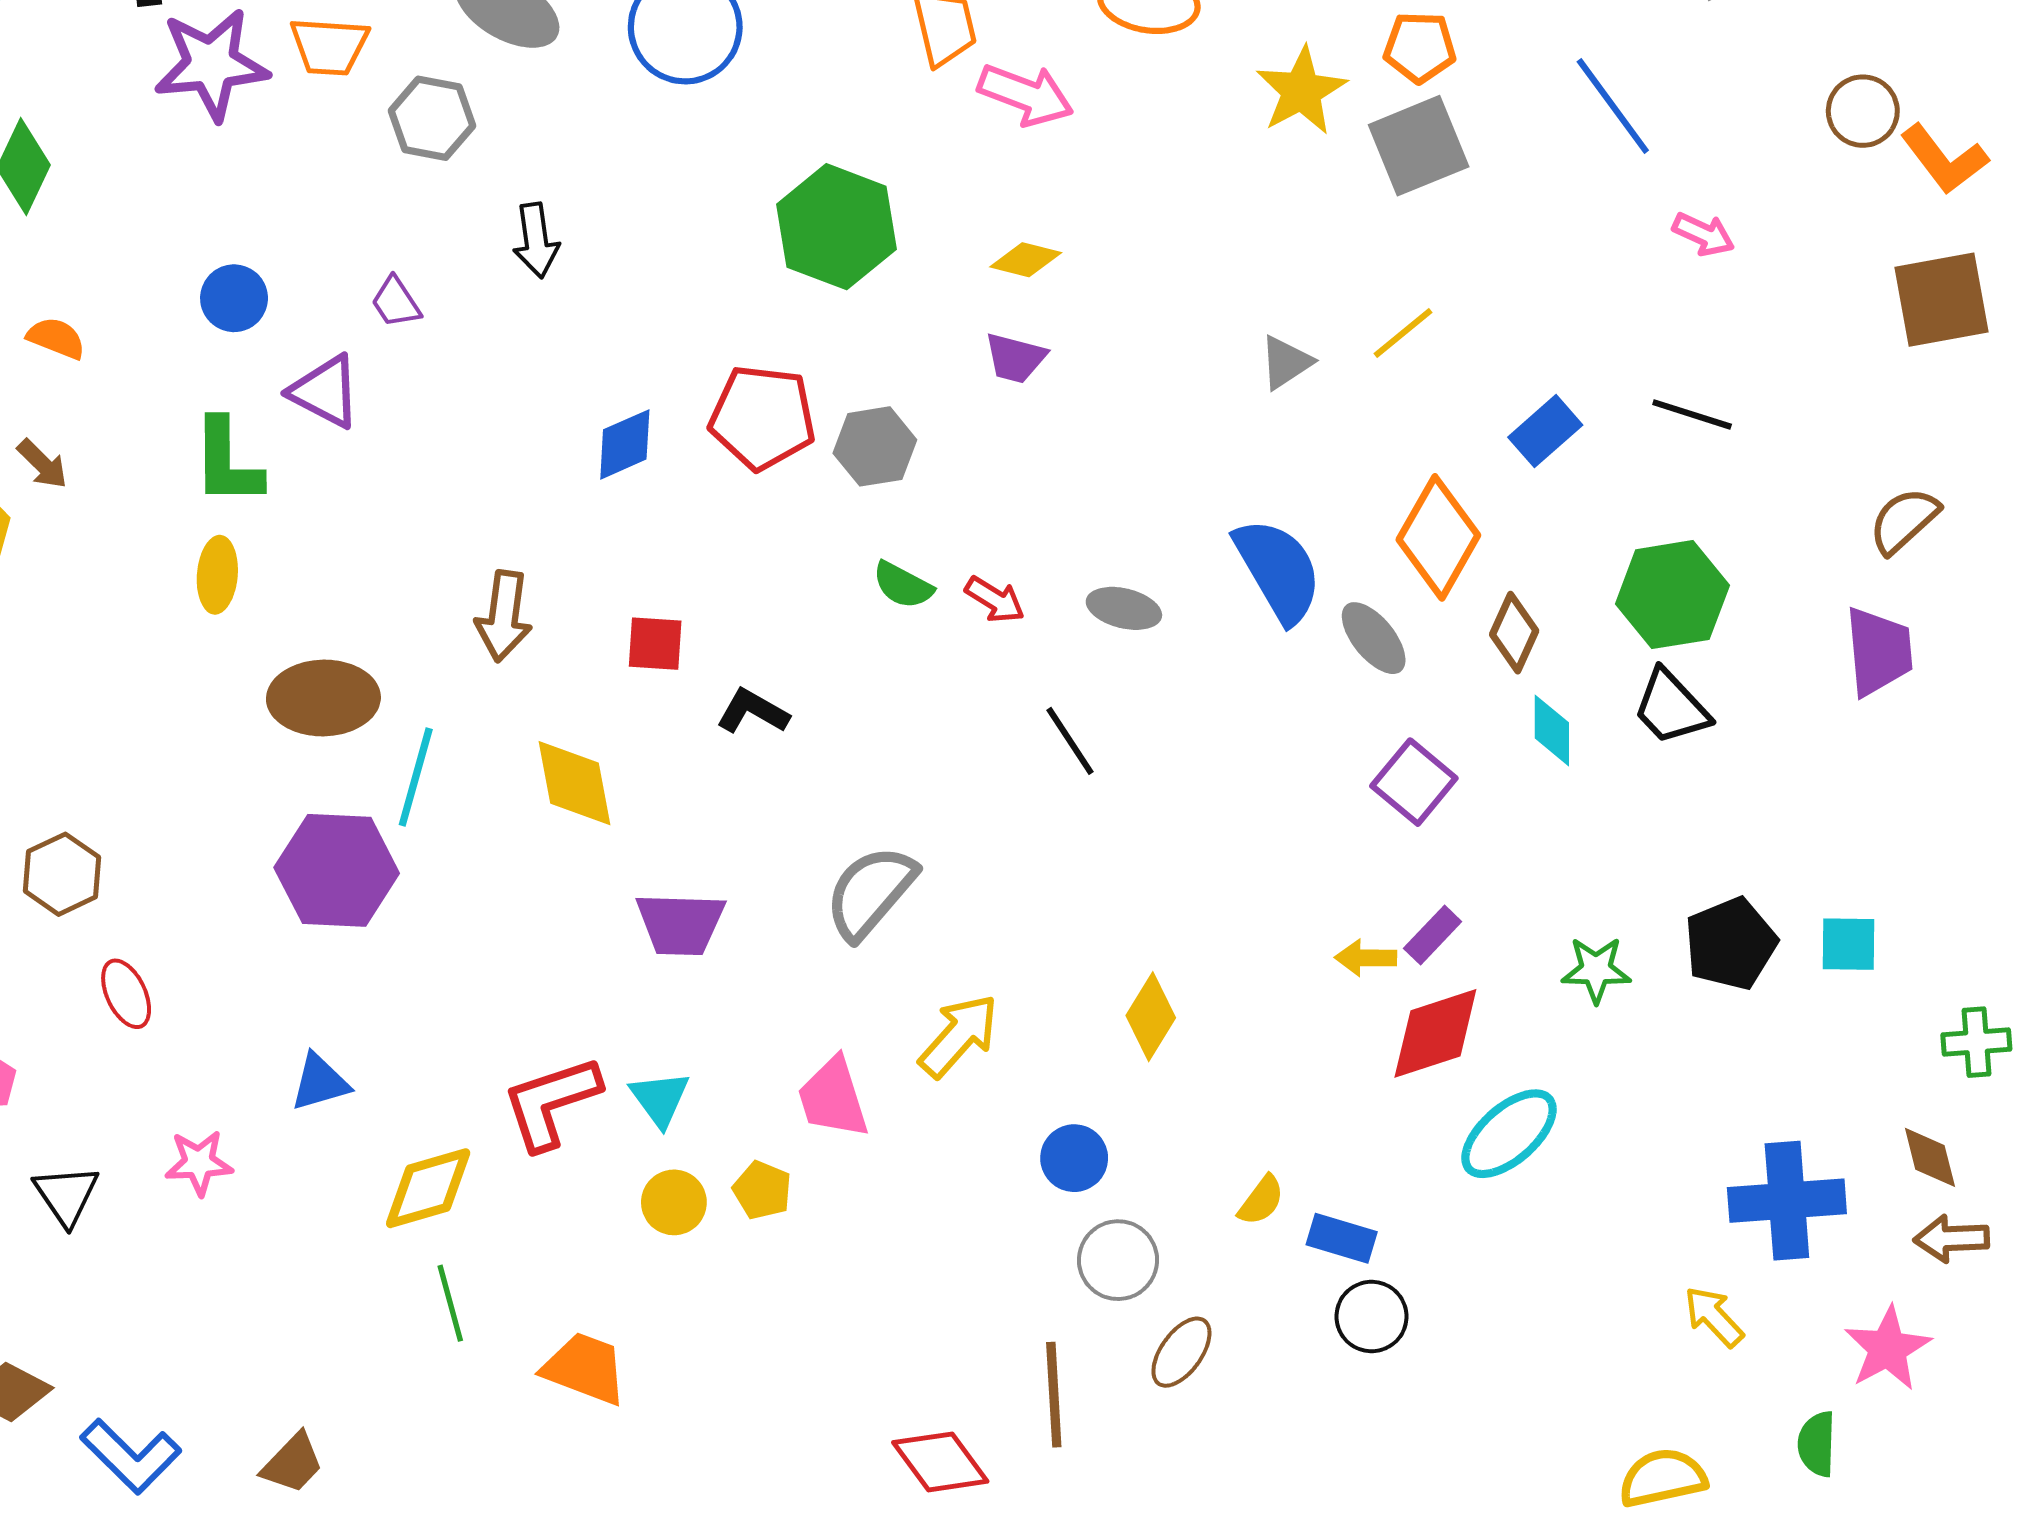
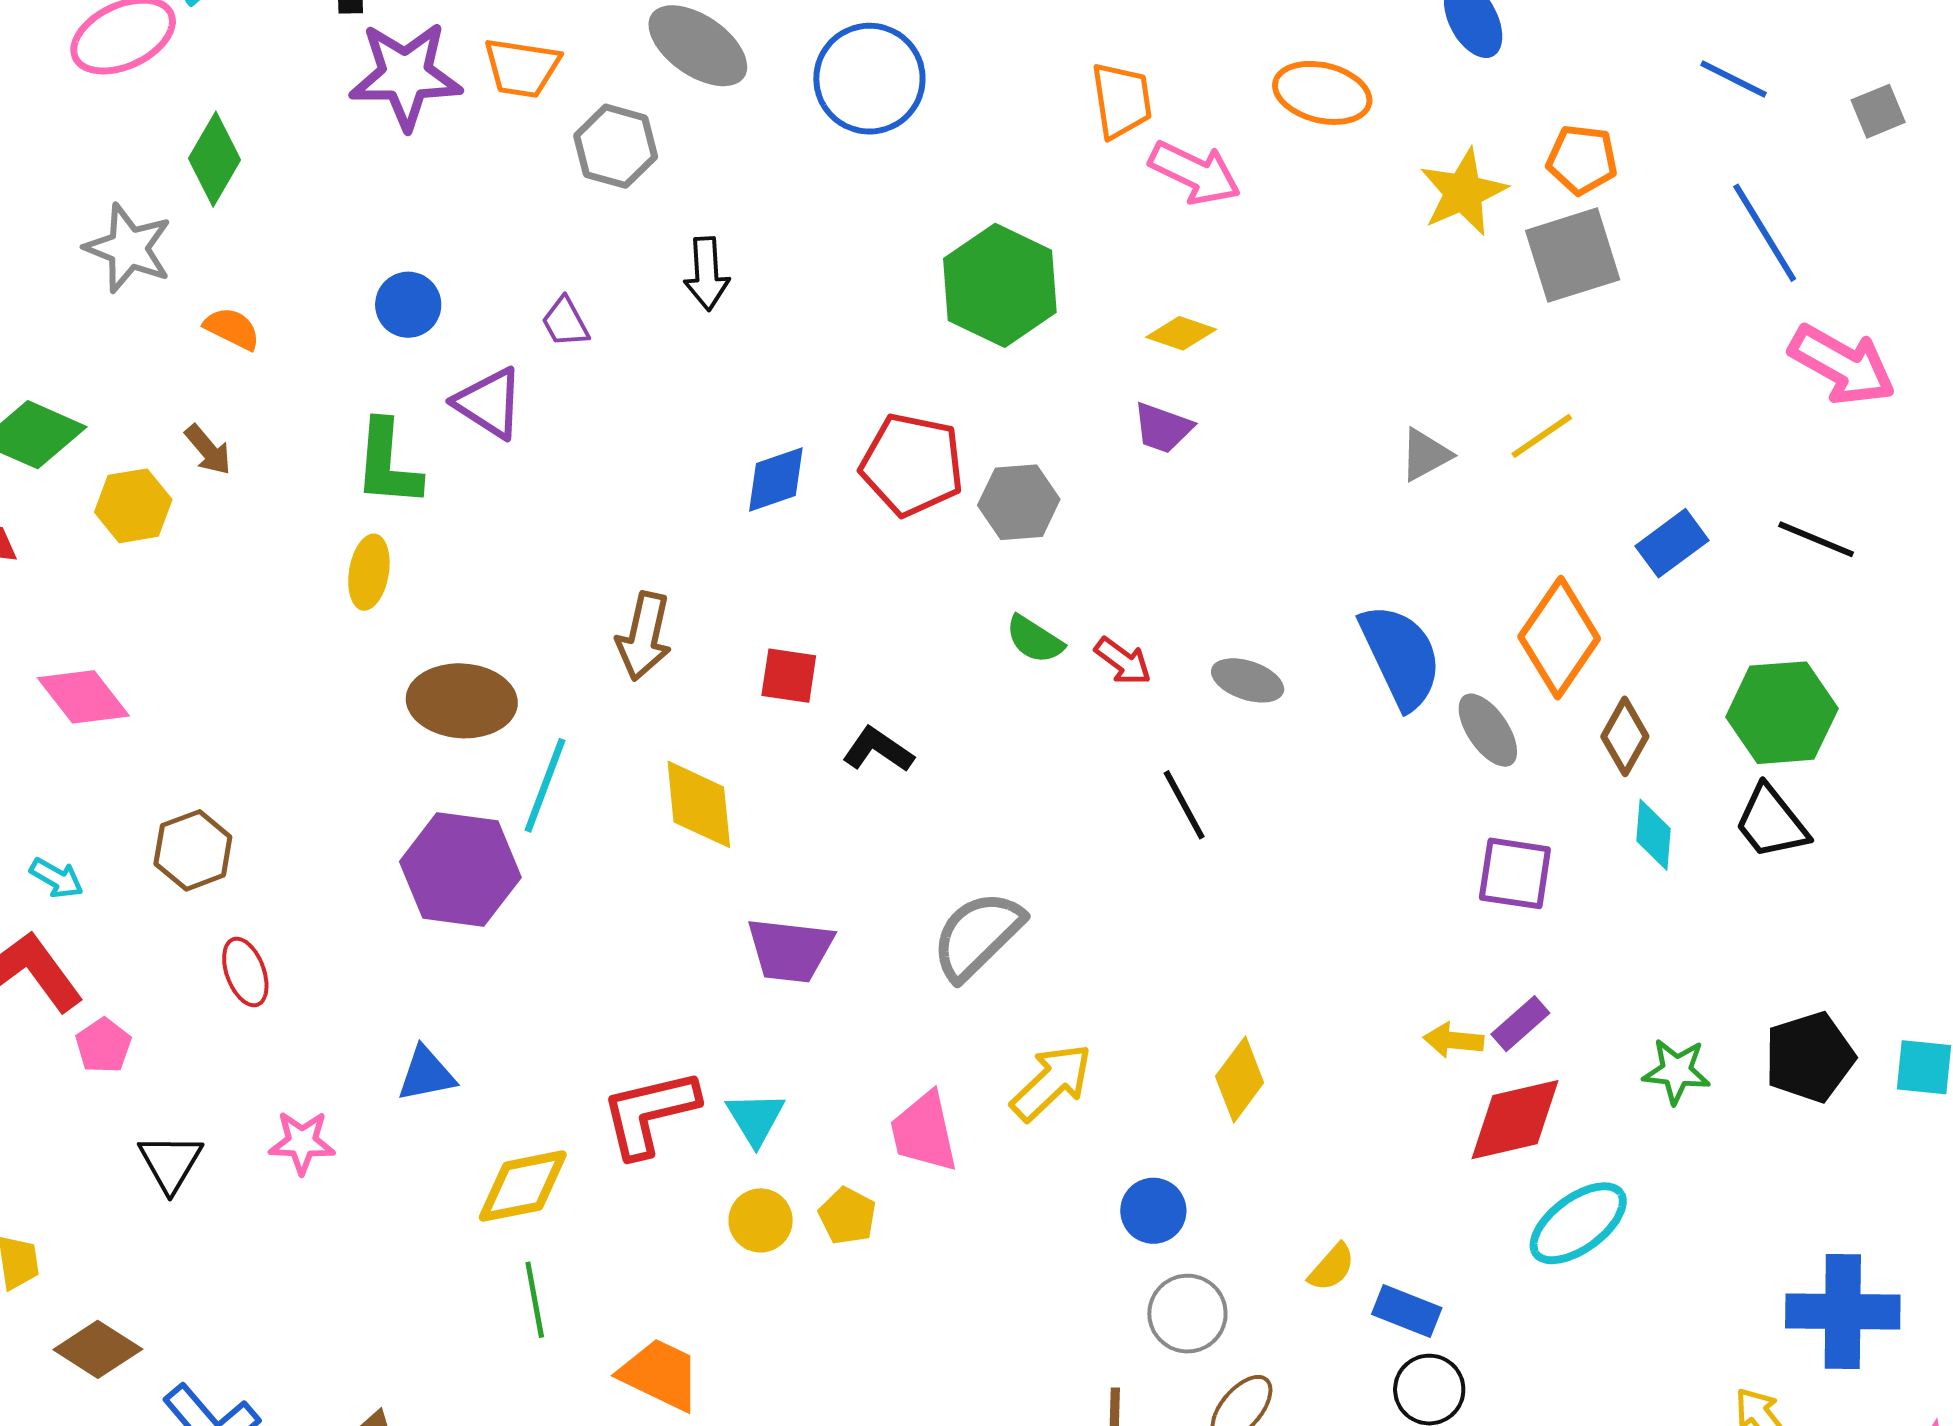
pink arrow: (1703, 234) -> (1842, 365), size x1.8
purple square: (1414, 782) -> (1515, 873), turned -36

